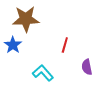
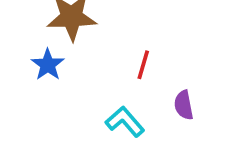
cyan L-shape: (43, 73) -> (125, 122), moved

